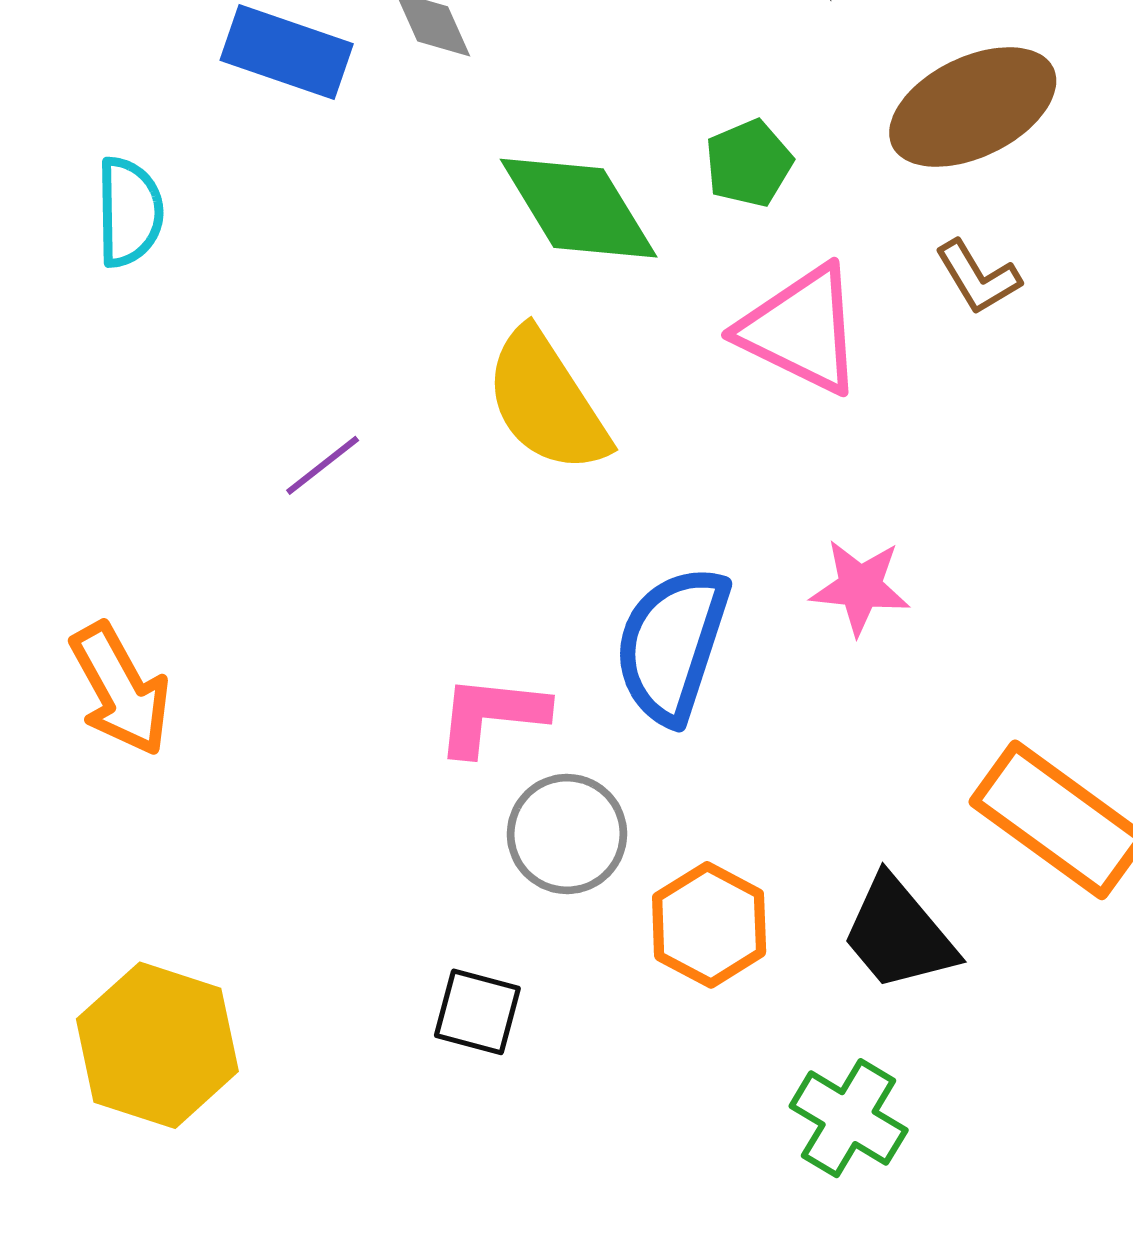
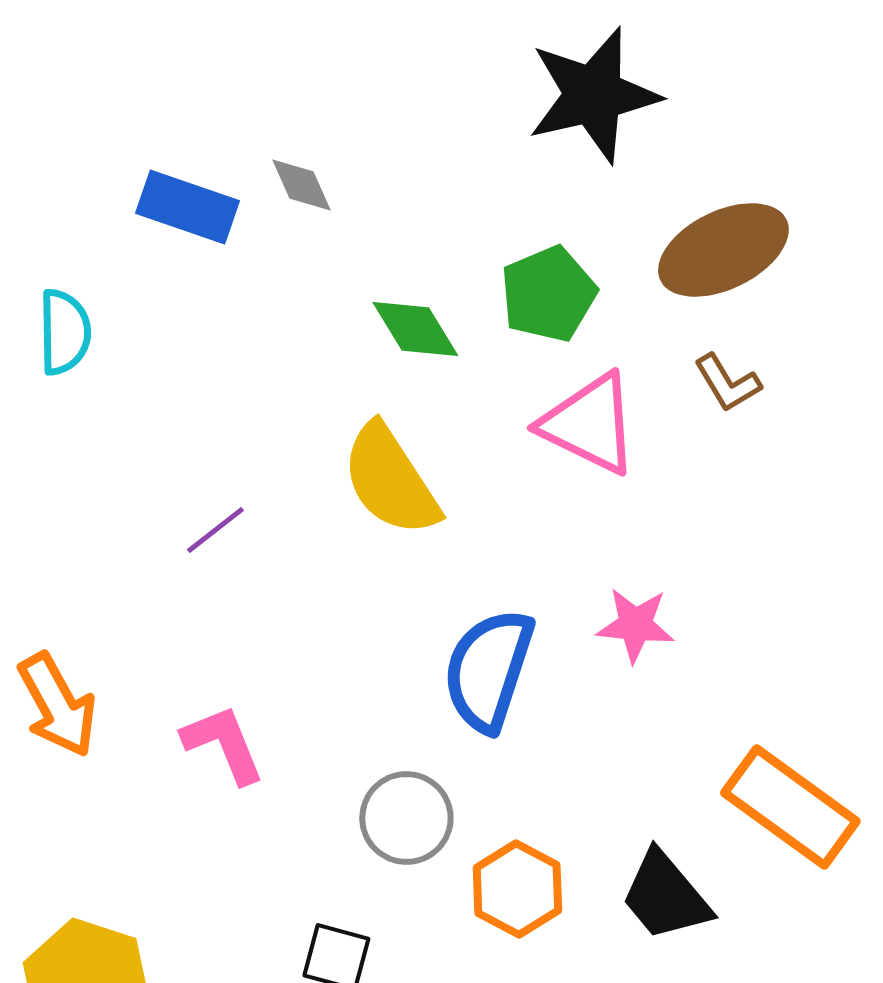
green pentagon: (749, 163) -> (548, 294), size x1.4
green diamond: (579, 208) -> (415, 329), size x0.7
pink L-shape: (491, 715) -> (223, 744), moved, turned 62

